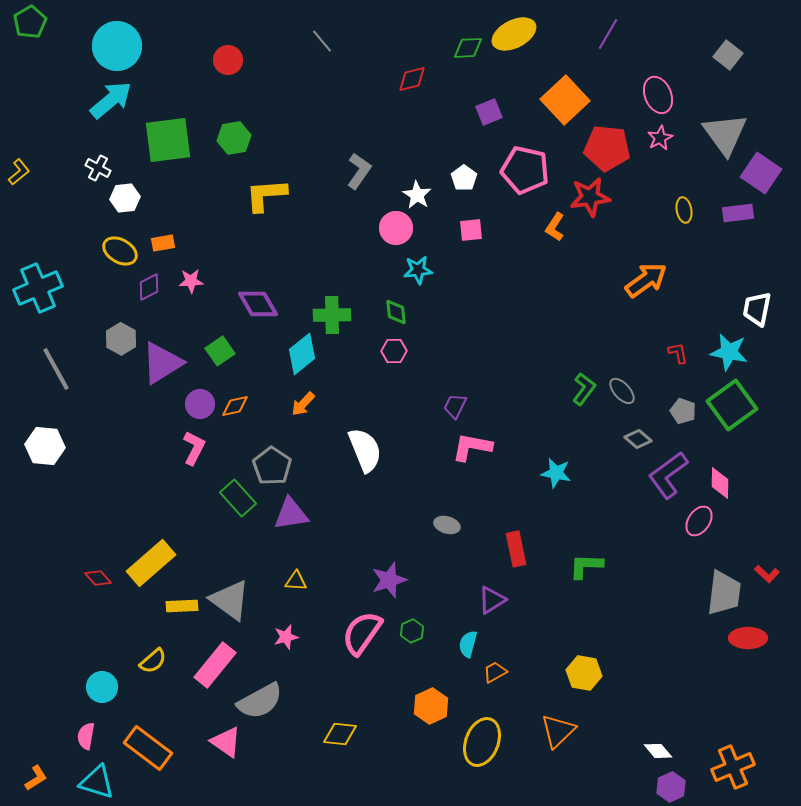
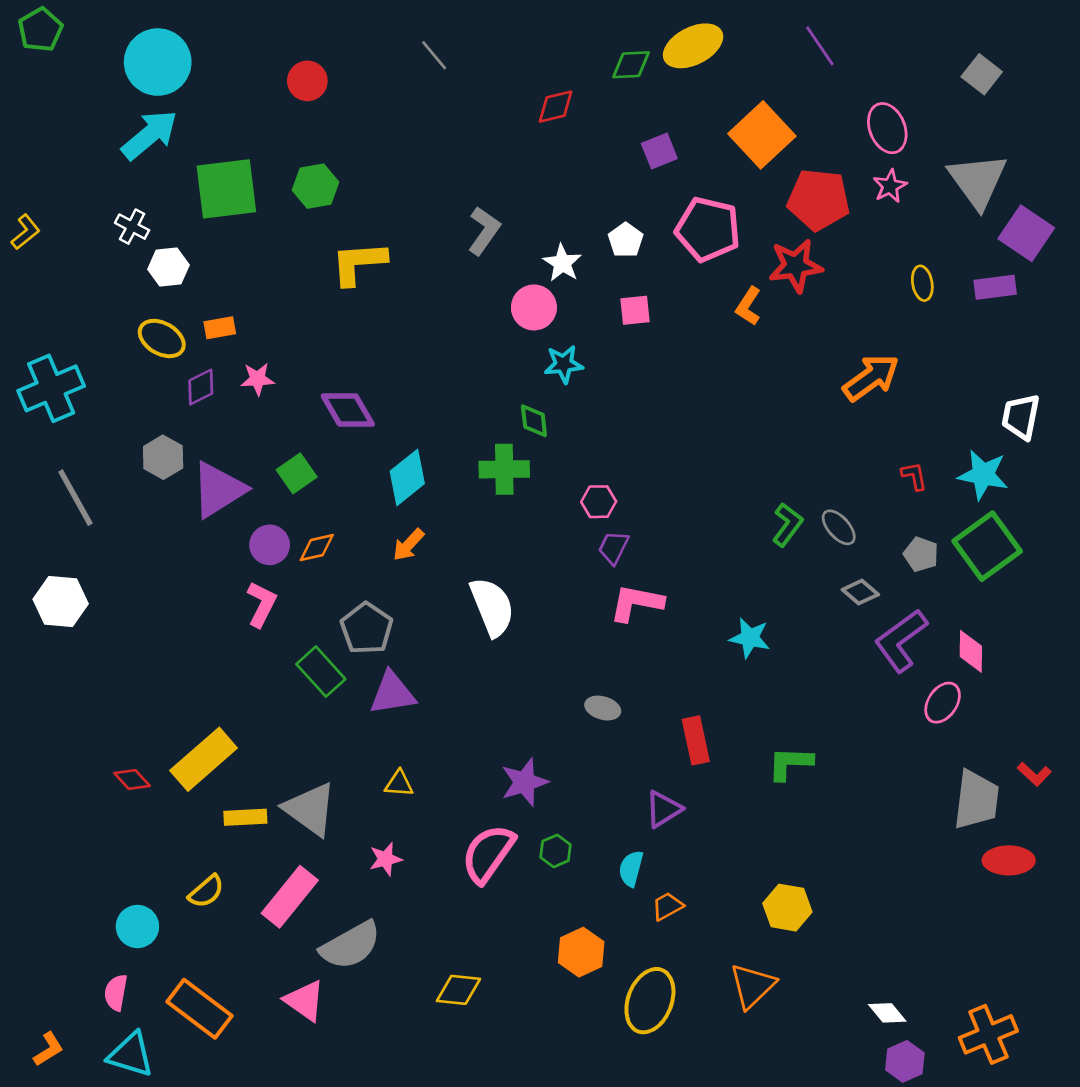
purple line: (608, 34) -> (820, 46), turned -64
green cross: (332, 315) -> (504, 469), moved
pink hexagon: (394, 351) -> (599, 502), moved

